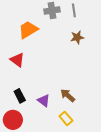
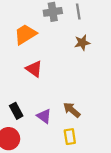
red triangle: (17, 60) -> (34, 69), moved
yellow rectangle: (66, 118) -> (70, 137), turned 32

